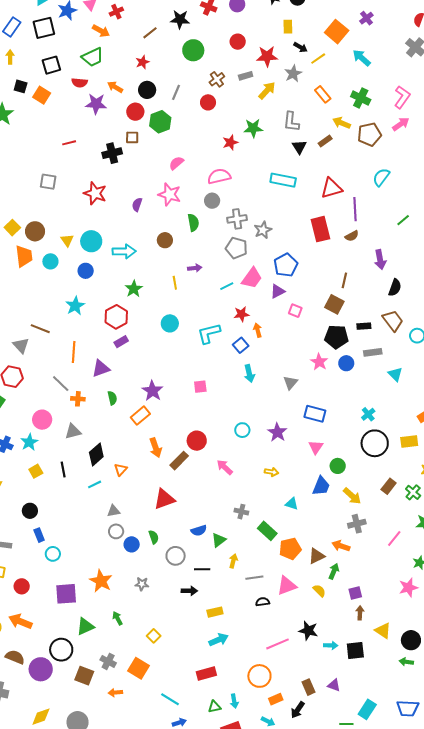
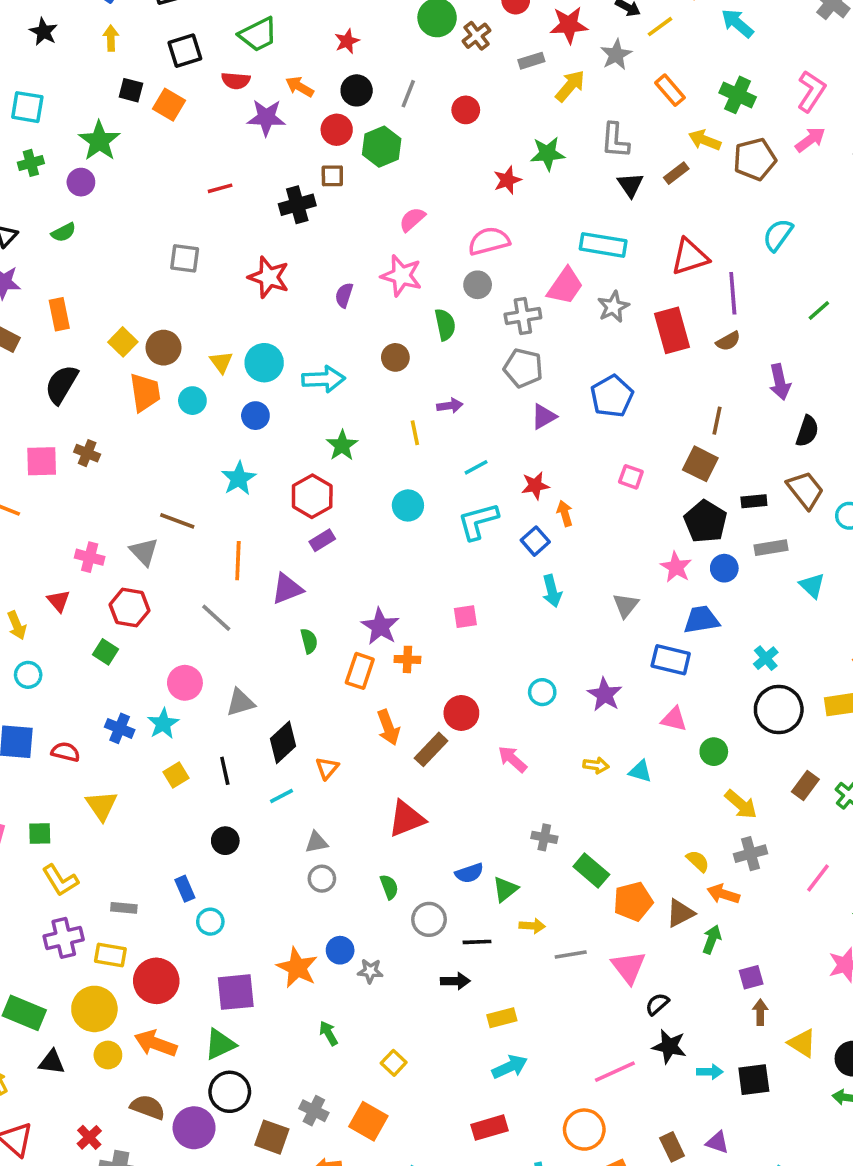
brown cross: (217, 79) -> (476, 36), moved
gray star: (263, 230) -> (613, 307), moved
pink trapezoid: (252, 278) -> (565, 286), moved
cyan line: (227, 286) -> (476, 467), moved
purple triangle: (278, 291) -> (544, 416), moved
black pentagon: (336, 337) -> (705, 522), turned 30
orange cross: (78, 399) -> (407, 659), moved
orange rectangle: (140, 416) -> (360, 671), turned -30
pink triangle: (316, 447) -> (674, 719), turned -49
blue trapezoid: (321, 486) -> (701, 620), moved, turned -120
cyan triangle: (292, 504) -> (640, 771), moved
black circle: (30, 511) -> (225, 841), moved
blue circle: (132, 544) -> (340, 950), moved
yellow arrow: (233, 561) -> (532, 926), turned 80
red circle: (22, 586) -> (156, 981), size x1.6
pink triangle: (287, 586) -> (629, 967), turned -45
yellow semicircle: (319, 591) -> (698, 861), moved
black semicircle: (263, 602) -> (657, 1004), moved, turned -32
green triangle: (85, 626) -> (220, 1044), moved

